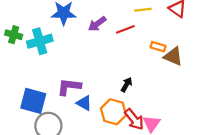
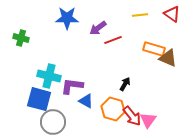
red line: (125, 29) -> (113, 40), moved
cyan cross: (40, 41) -> (49, 76), moved, turned 30
orange rectangle: (158, 47) -> (154, 49), size x1.5

